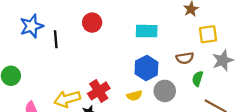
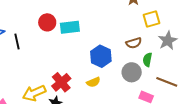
cyan rectangle: (147, 31) -> (70, 27), moved
gray circle: (165, 91) -> (132, 72), moved

